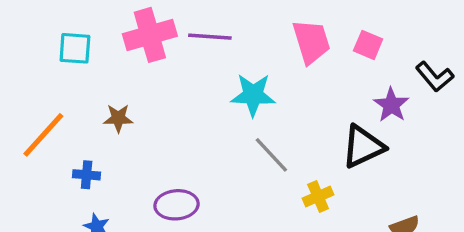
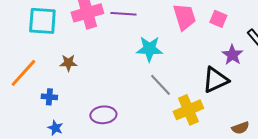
cyan square: (75, 48) -> (42, 21), size x1.4
yellow cross: (318, 196) -> (188, 110), size x1.6

